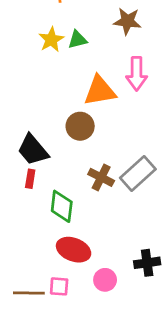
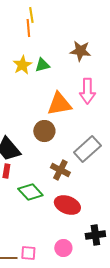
gray rectangle: (138, 173) -> (87, 149), moved
green diamond: (62, 206) -> (30, 192), turned -50
red ellipse: (74, 250) -> (67, 205), moved

